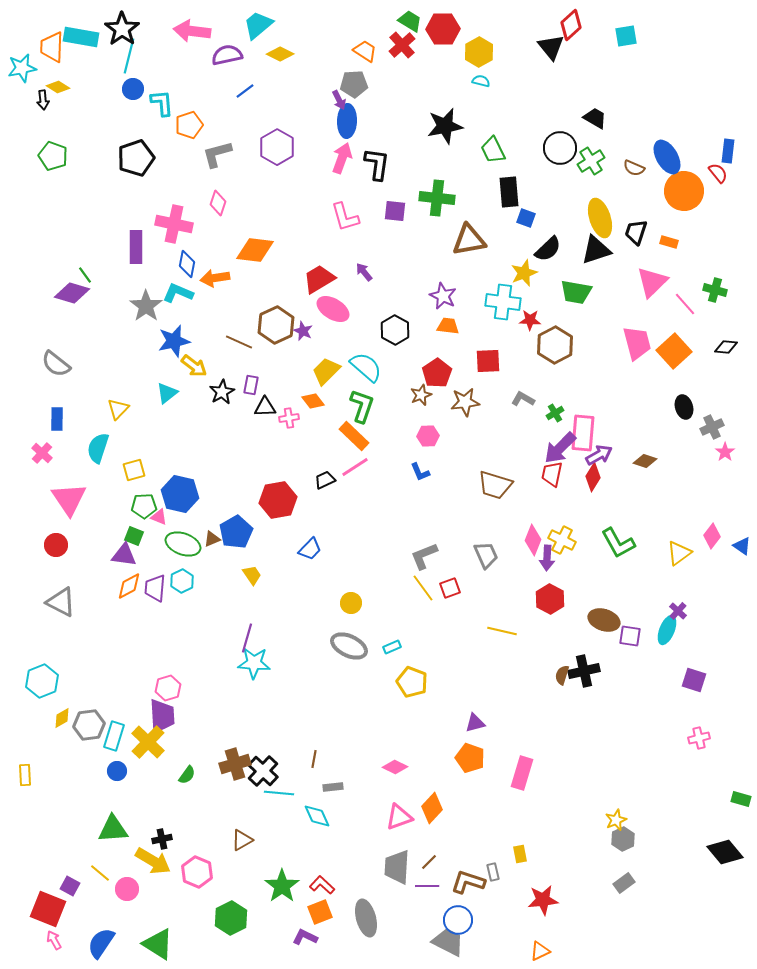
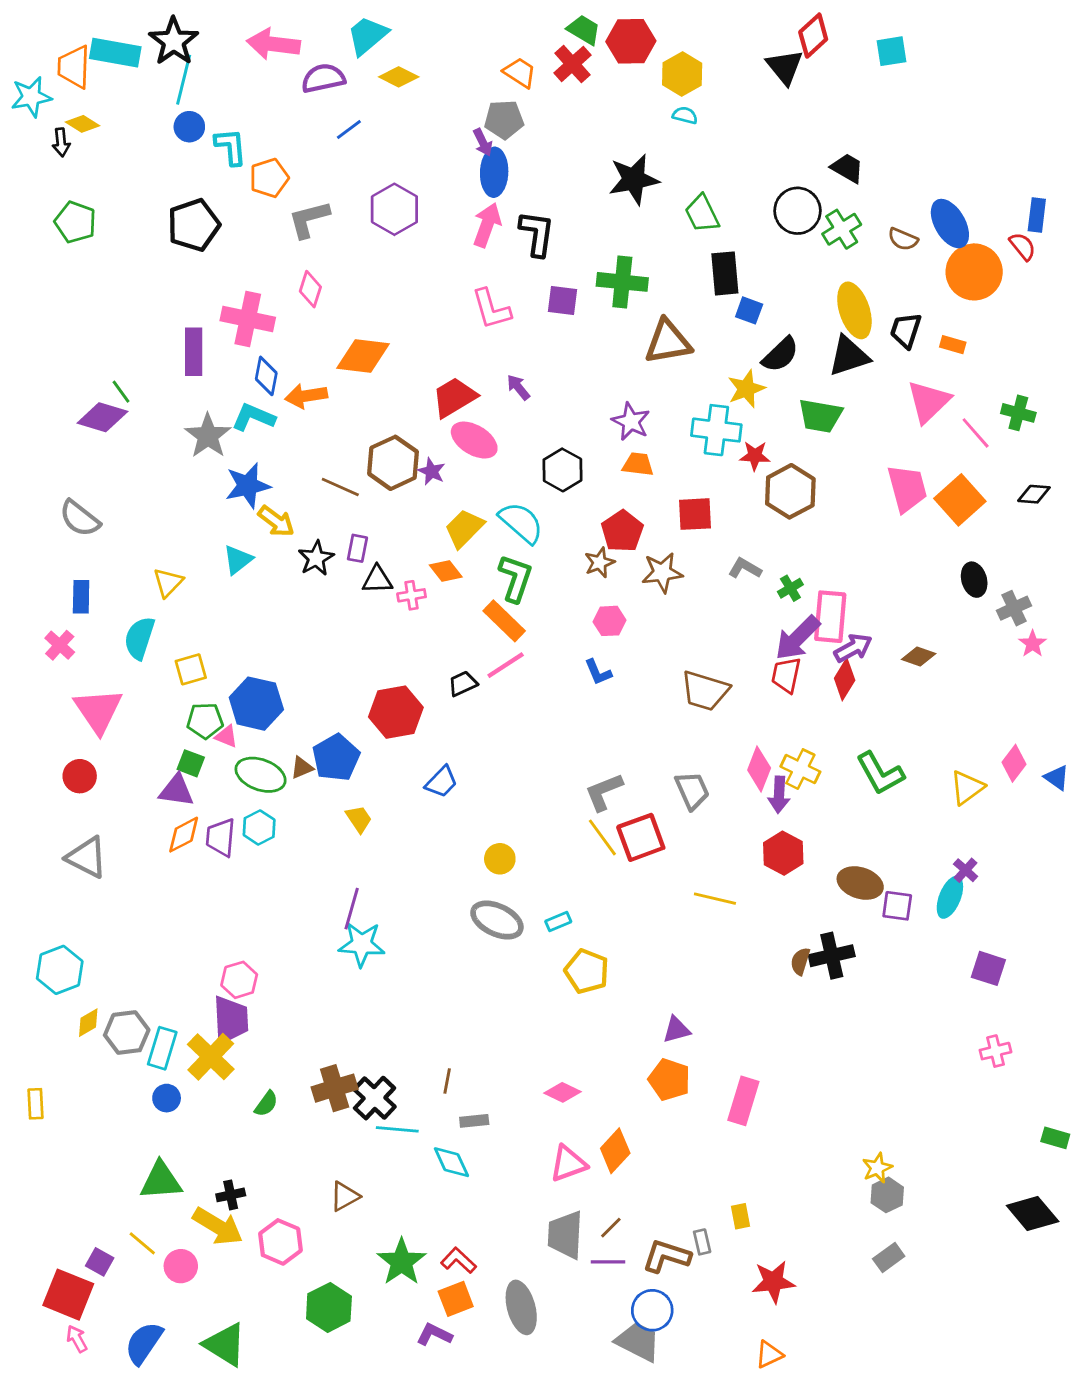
red square: (450, 588) -> (641, 837), size x1.6

